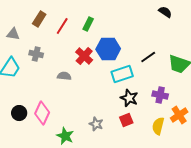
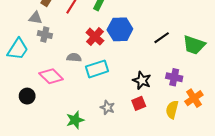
gray triangle: (13, 34) -> (35, 18), moved
cyan rectangle: (122, 74) -> (97, 69), moved
pink diamond: (42, 113) -> (51, 76), moved, turned -70
green star: (65, 136) -> (75, 120), turned 30

